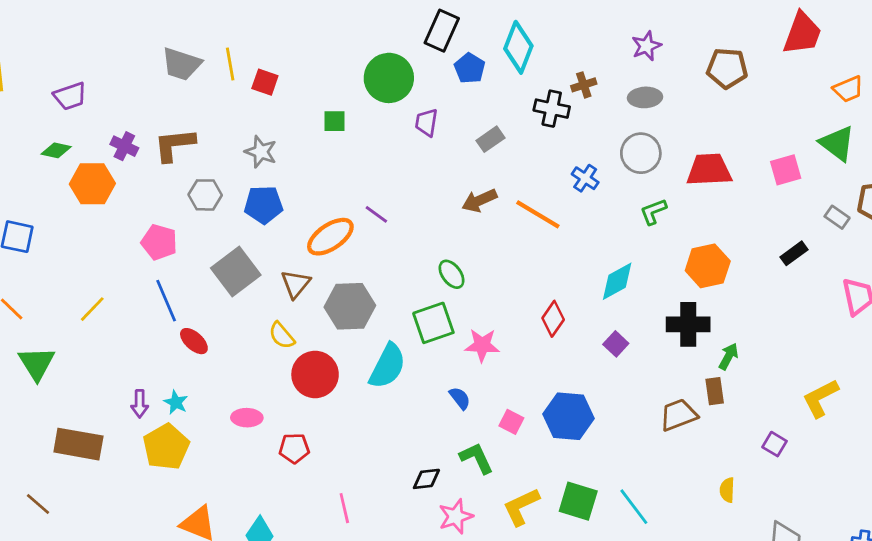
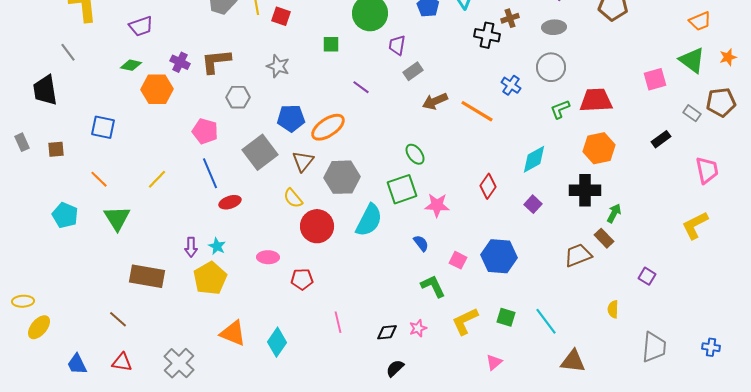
gray rectangle: (490, 139) -> (413, 71), moved
red trapezoid: (709, 170) -> (596, 100), moved
blue pentagon: (264, 205) -> (291, 118), moved
purple line: (376, 214) -> (361, 87), moved
red ellipse: (194, 341) -> (230, 202), turned -60
brown rectangle: (715, 391) -> (604, 238), turned -36
yellow L-shape: (820, 398) -> (695, 225), moved
black diamond: (426, 479) -> (387, 332), moved
green square: (578, 501) -> (506, 317), size x0.7
pink star: (456, 516) -> (418, 328), size x0.7

